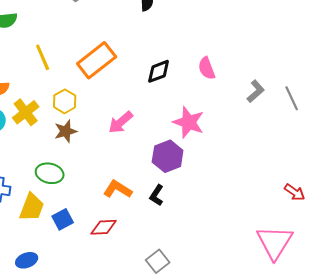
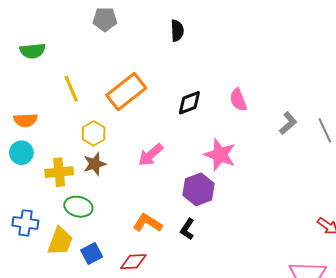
yellow cross: (26, 112) -> (59, 172), moved, turned 32

